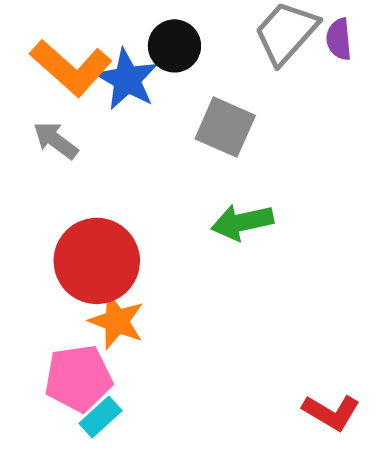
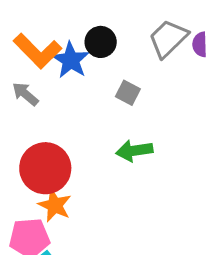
gray square: (225, 127) -> (128, 93), size x0.7

